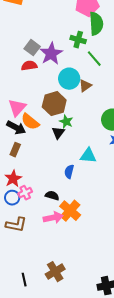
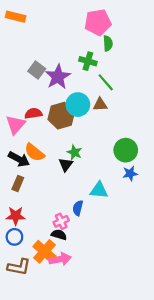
green semicircle: (96, 24) -> (108, 43), size x0.6
red semicircle: (29, 66) -> (33, 113), moved
brown triangle: (85, 86) -> (100, 105), moved, turned 32
brown hexagon: (54, 104) -> (61, 116), moved
pink triangle: (17, 108) -> (16, 125), moved
red star: (13, 179) -> (16, 216), turned 30
pink cross: (25, 193) -> (61, 221), moved
orange cross: (70, 211) -> (44, 251), moved

